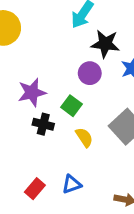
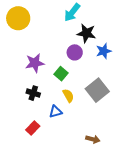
black cross: (43, 124) -> (33, 93), moved
blue triangle: (72, 184) -> (56, 112), moved

